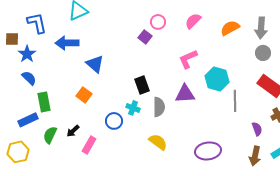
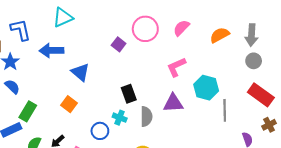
pink circle: (158, 22) -> (145, 29), size x1.6
purple square: (145, 37) -> (119, 44), moved
green rectangle: (44, 102) -> (28, 111), turned 42

